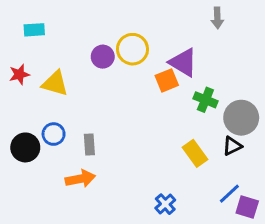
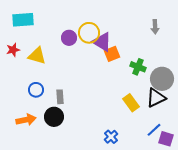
gray arrow: (217, 18) -> (155, 27), moved
cyan rectangle: (34, 30) -> (23, 20), size x1.5
purple triangle: (183, 63) -> (102, 42), moved
black triangle: (232, 146) -> (156, 98), size x1.5
black circle: (25, 147) -> (54, 117), moved
orange arrow: (80, 179) -> (26, 120), moved

